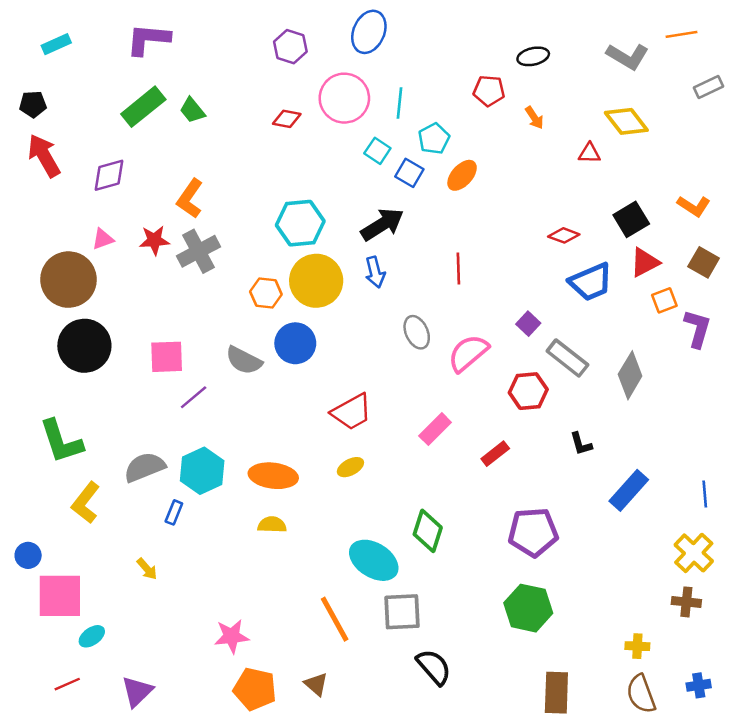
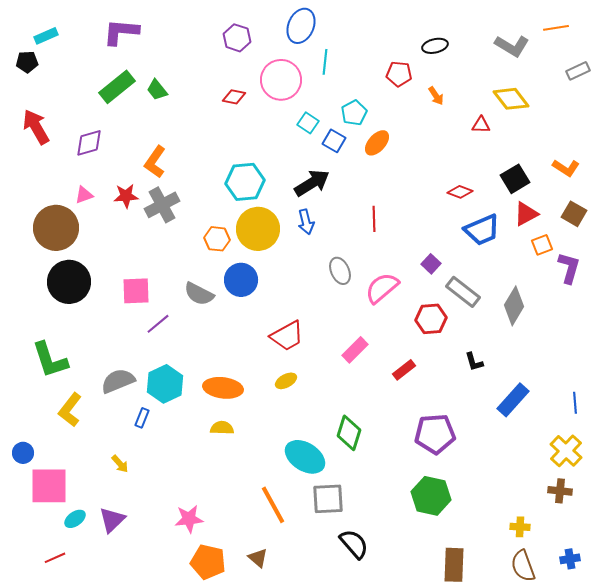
cyan line: (400, 103) -> (325, 62), moved
black pentagon: (33, 104) -> (27, 62), moved
purple triangle: (137, 691) -> (112, 520), moved

